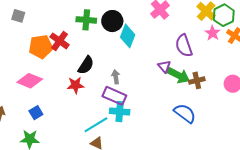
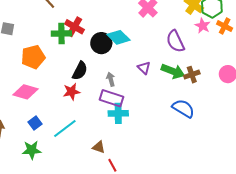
green cross: (86, 20) -> (61, 33), moved
black circle: (112, 21) -> (101, 43), moved
cyan diamond: (128, 36) -> (118, 37), turned -60
red cross: (60, 41) -> (75, 27), moved
purple triangle: (164, 67) -> (144, 68), moved
cyan line: (96, 125) -> (65, 129), moved

